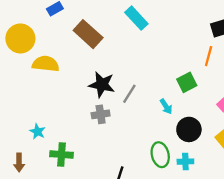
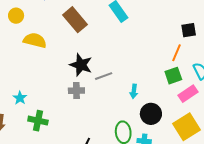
yellow circle: (20, 39) -> (16, 16), size x0.6
green square: (187, 82) -> (173, 76), moved
gray line: (129, 94) -> (104, 76), turned 30
cyan arrow: (166, 106) -> (134, 91), turned 32

